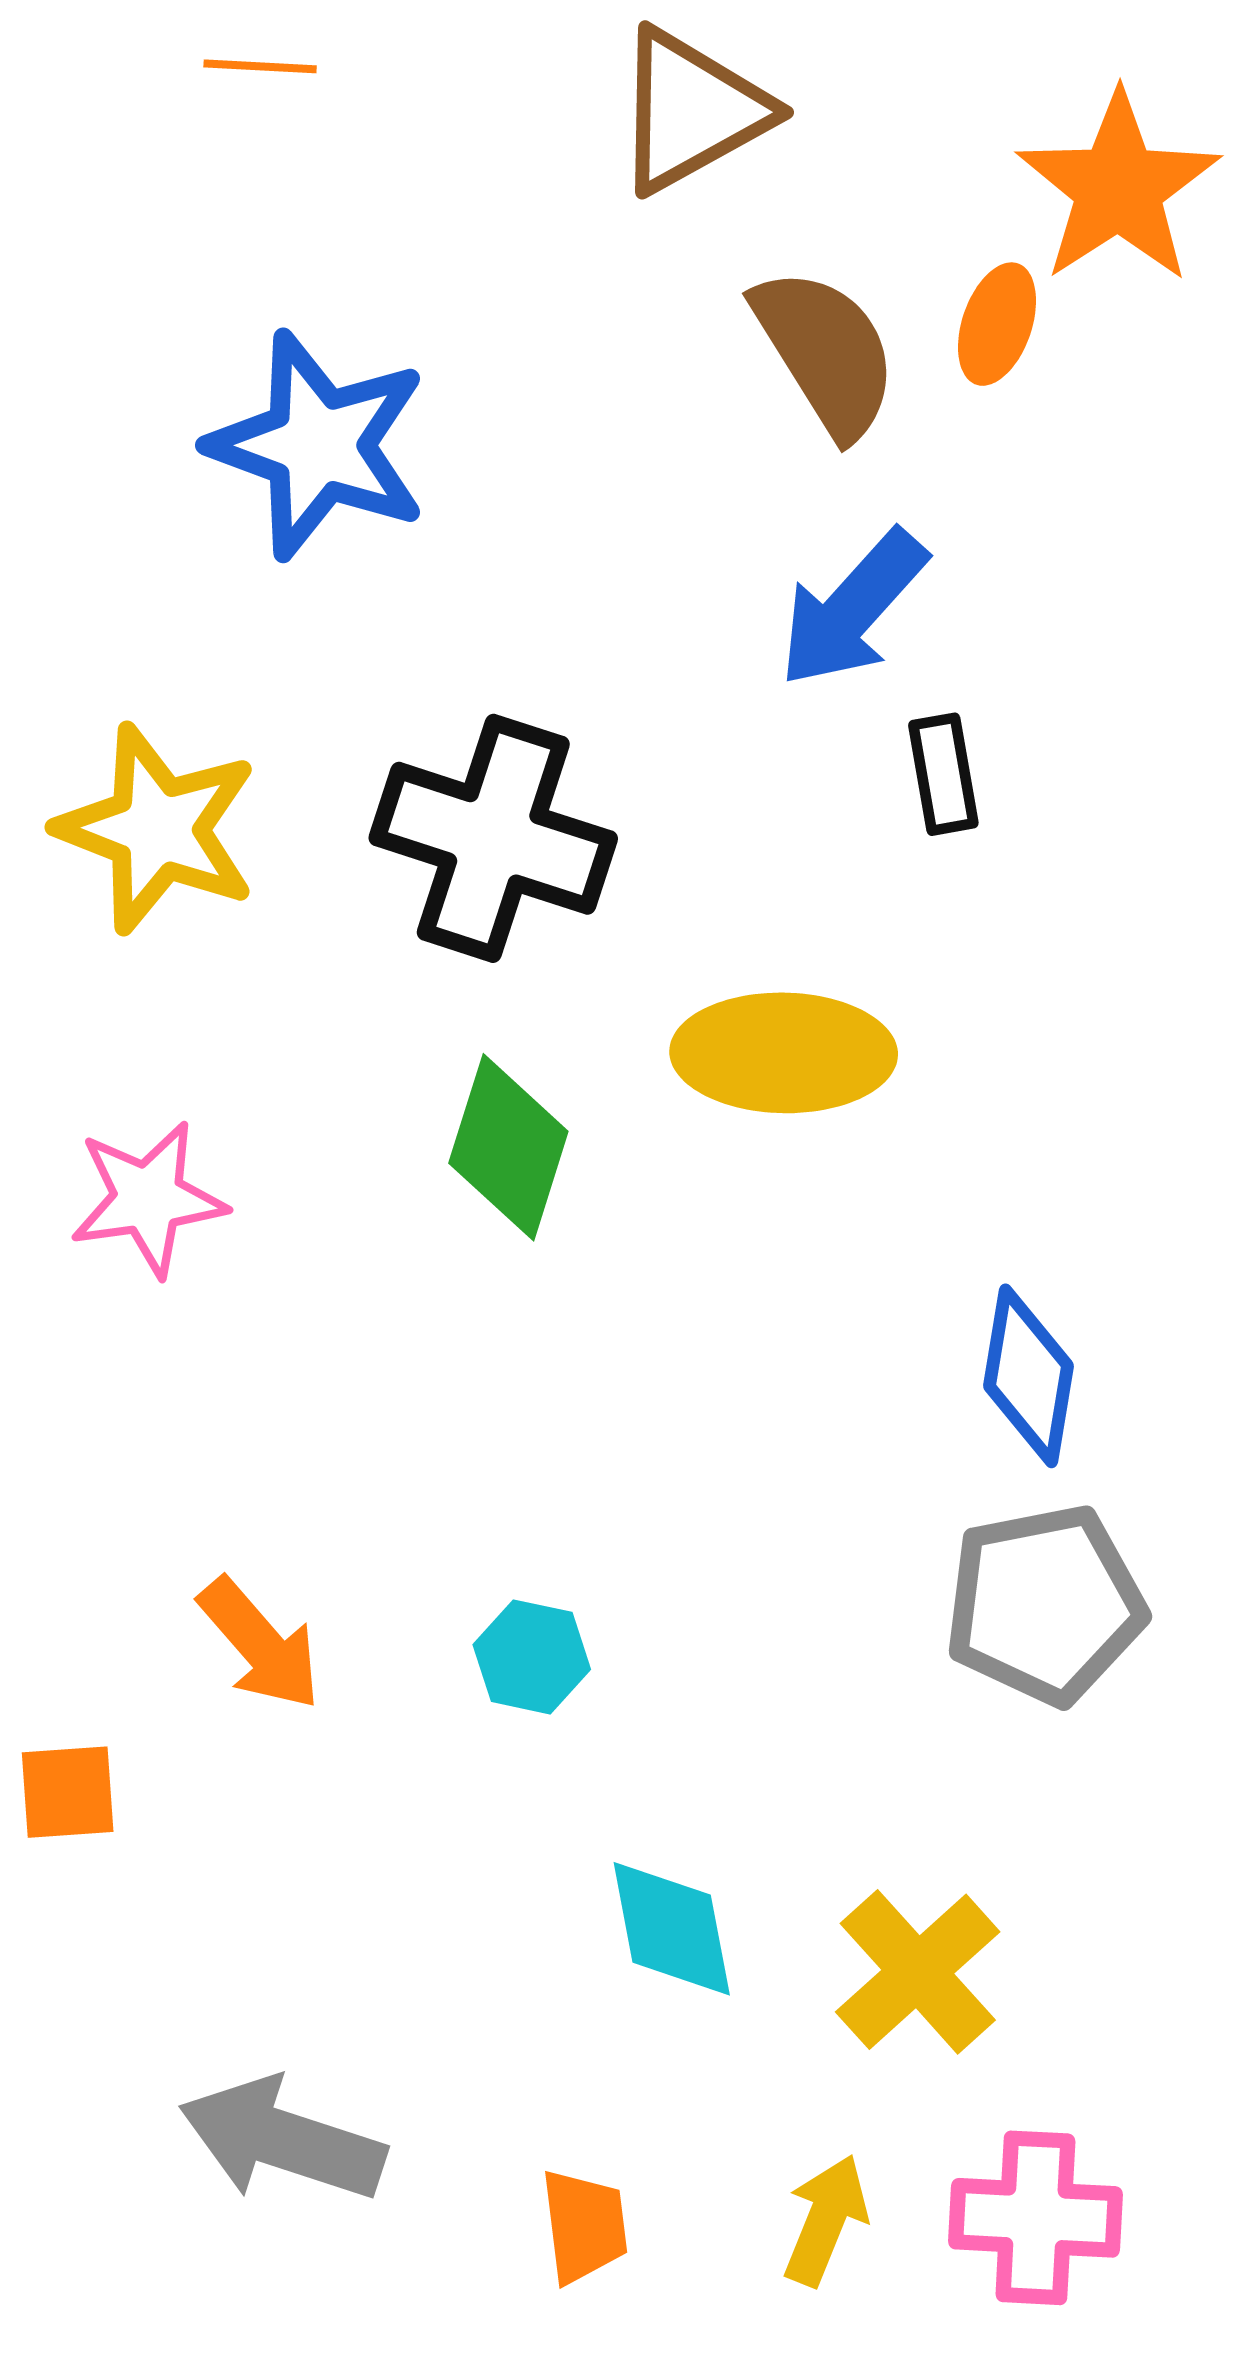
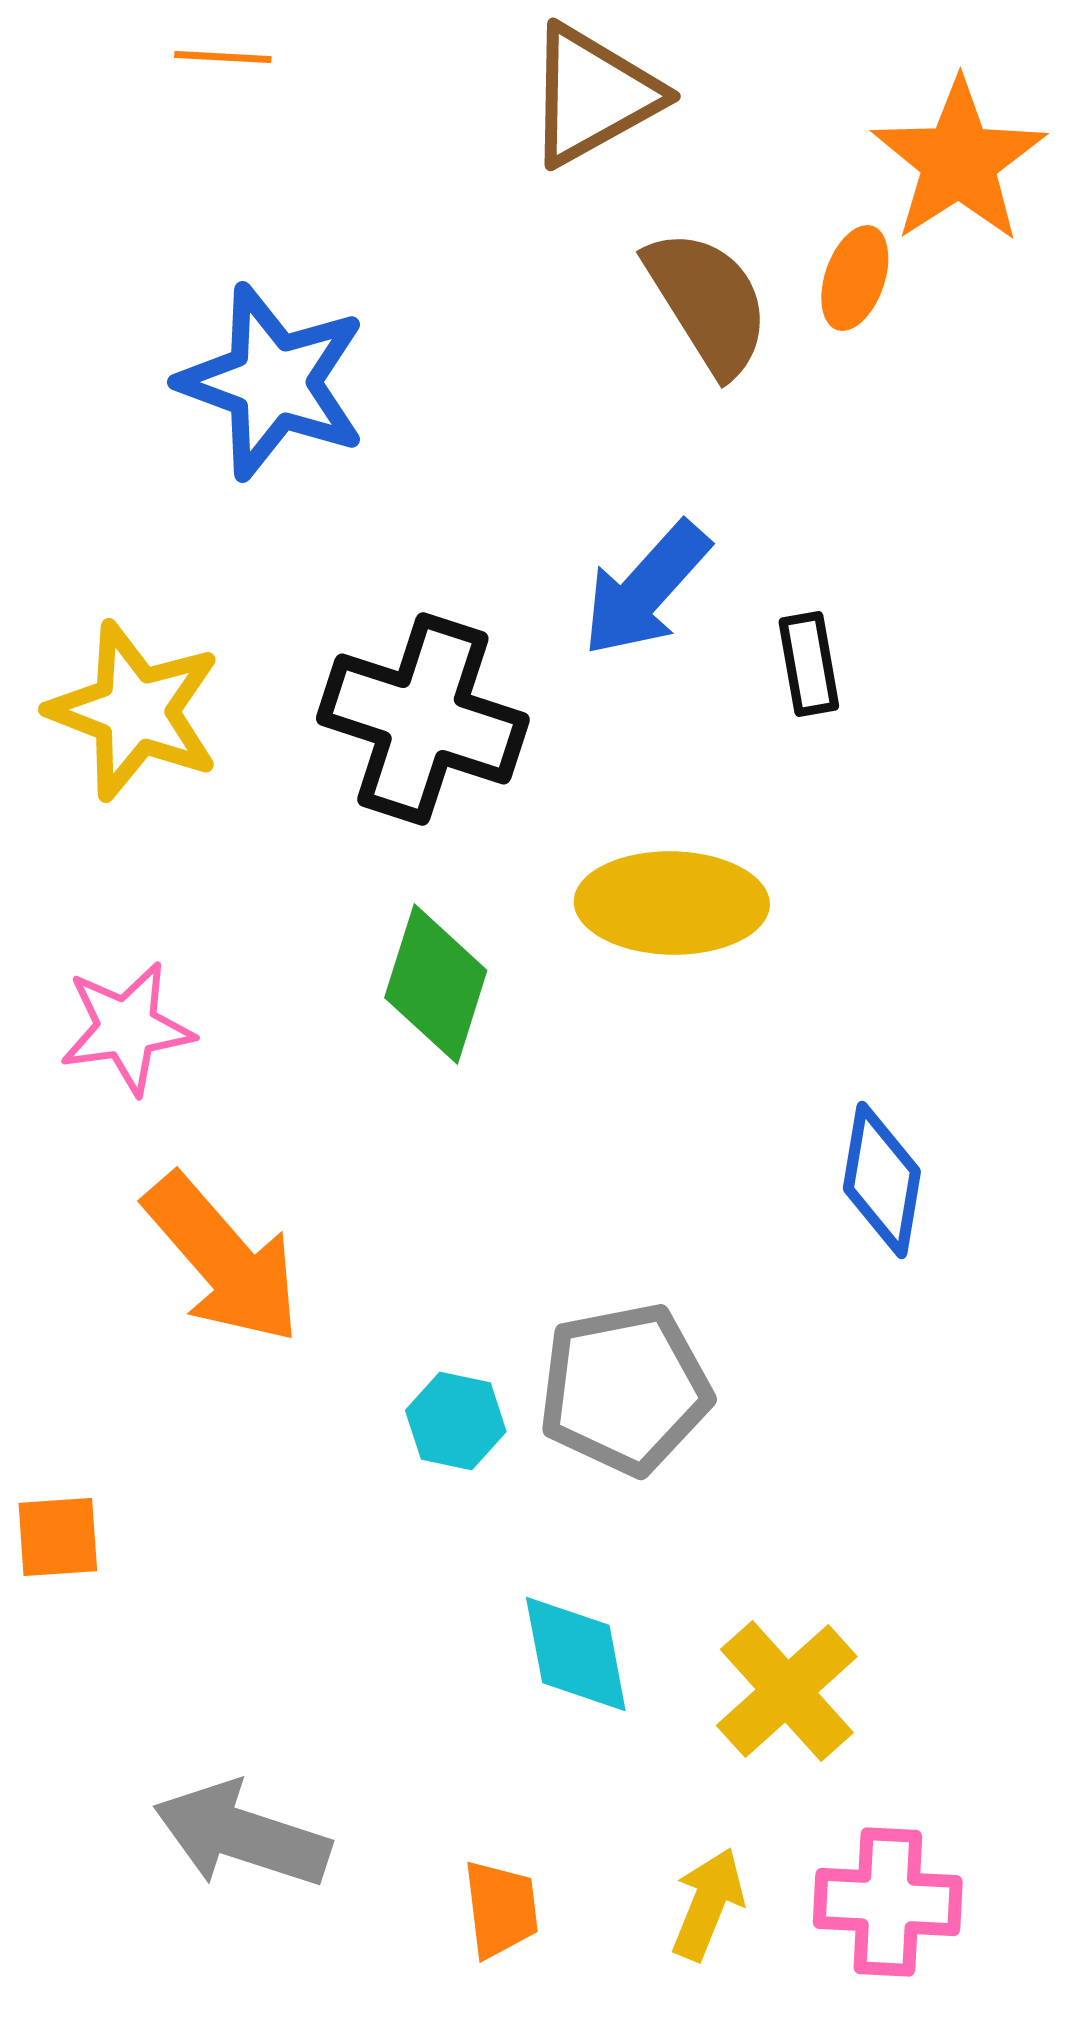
blue arrow: (852, 609) -> (646, 589), moved
gray pentagon: (1045, 1604) -> (625, 1389), moved
orange arrow: (260, 1644) -> (223, 1259), moved, size x1.5

